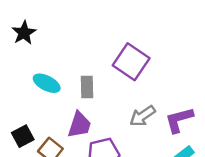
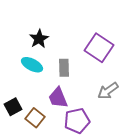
black star: (24, 33) -> (39, 39), moved
purple trapezoid: (79, 125) -> (58, 98), turned 140

